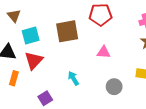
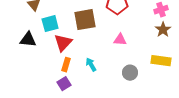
red triangle: (34, 61) -> (63, 43), moved
orange rectangle: (14, 78) -> (66, 65), moved

